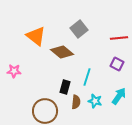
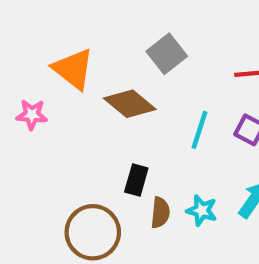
pink star: (14, 71) -> (32, 115), moved
cyan line: (87, 77) -> (199, 130), moved

